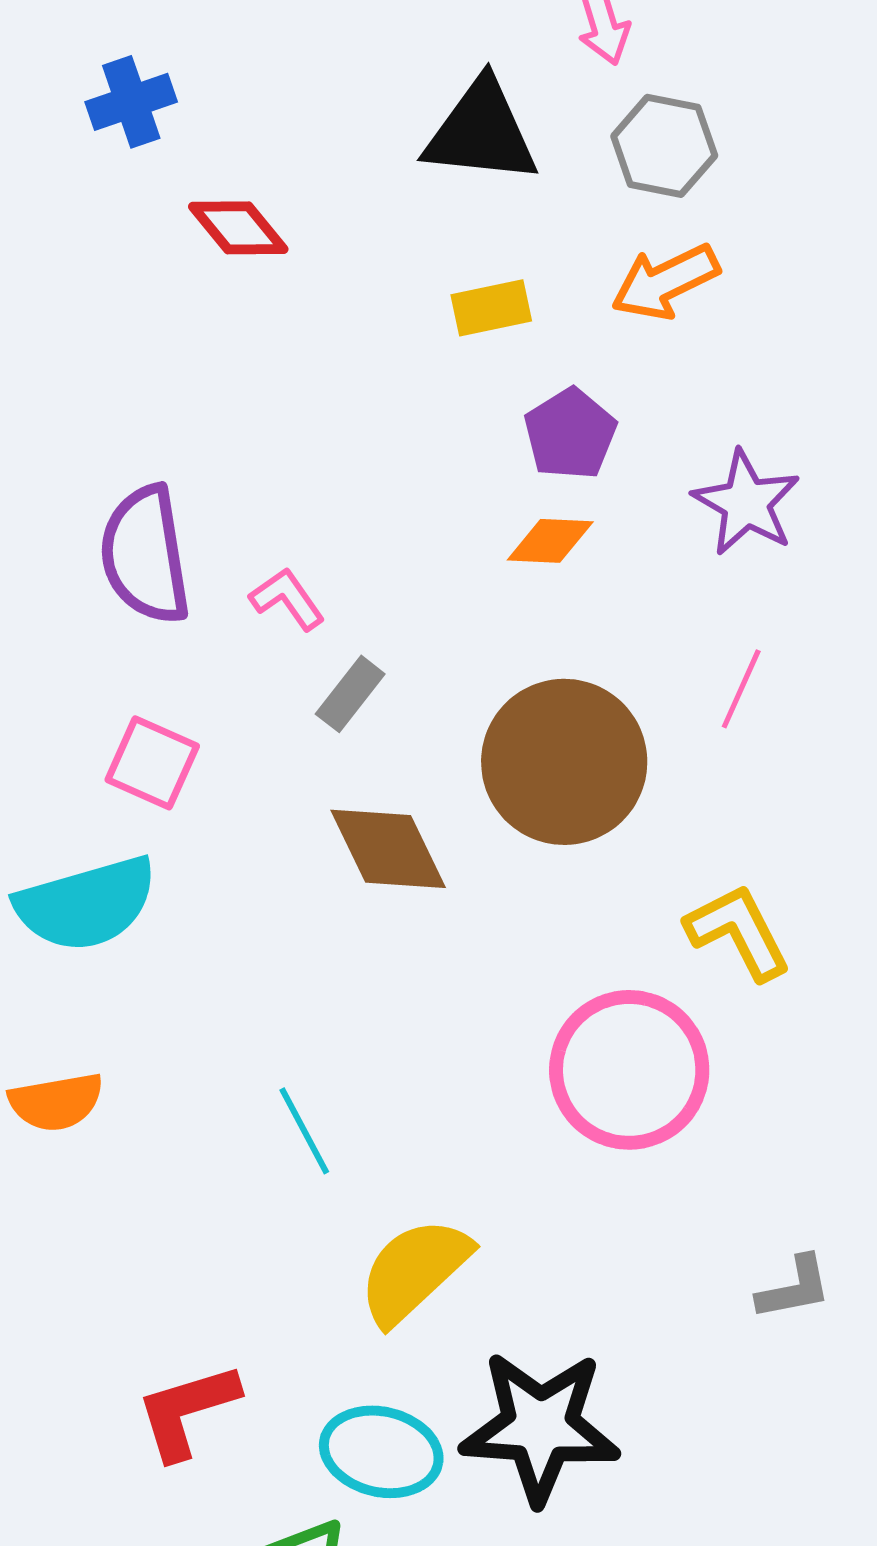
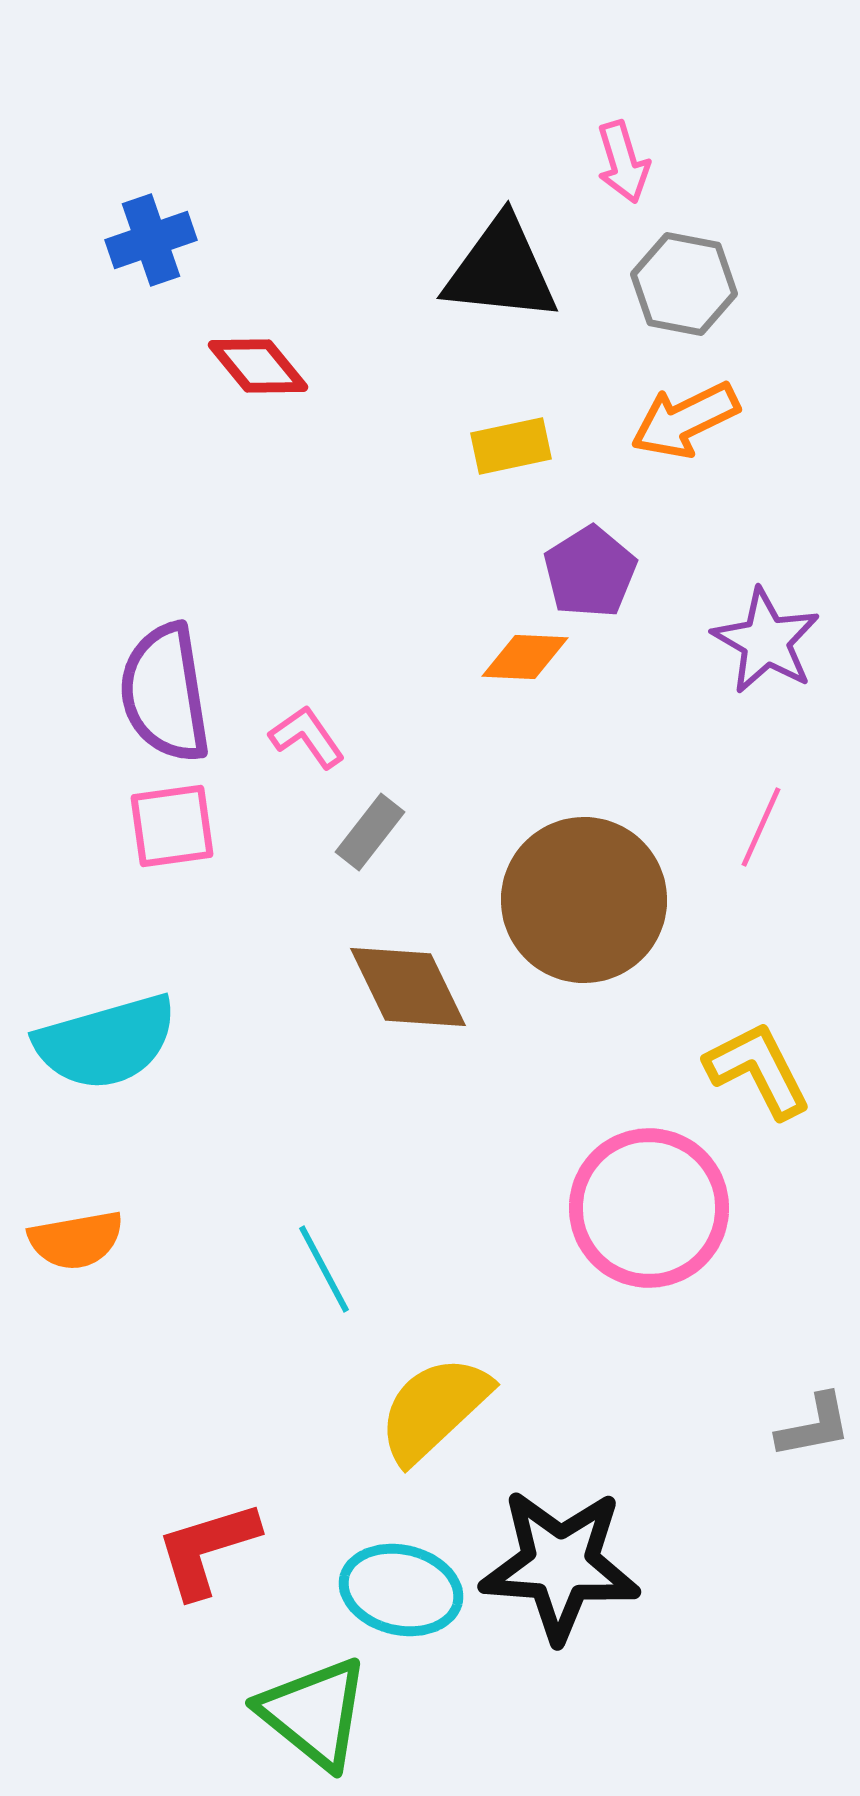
orange diamond: (550, 541) -> (525, 657), moved
pink square: (152, 763) -> (172, 826), moved, turned -32

